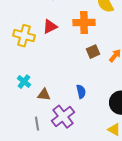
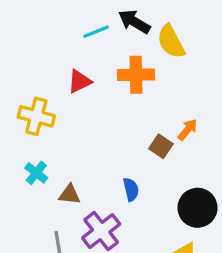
yellow cross: (24, 36) -> (36, 116), moved
brown square: (93, 52) -> (161, 146), moved, turned -32

